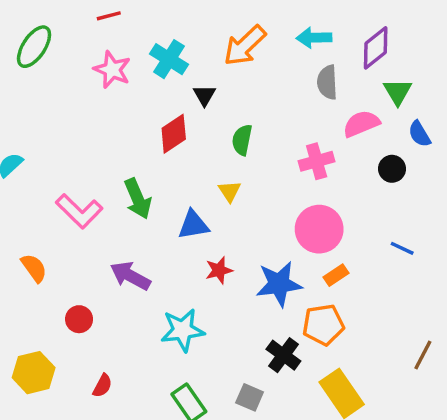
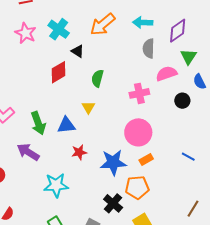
black triangle: (204, 95) -> (78, 51), turned -32
green arrow: (138, 199) -> (38, 123), moved
blue line: (402, 248) -> (188, 157), moved

